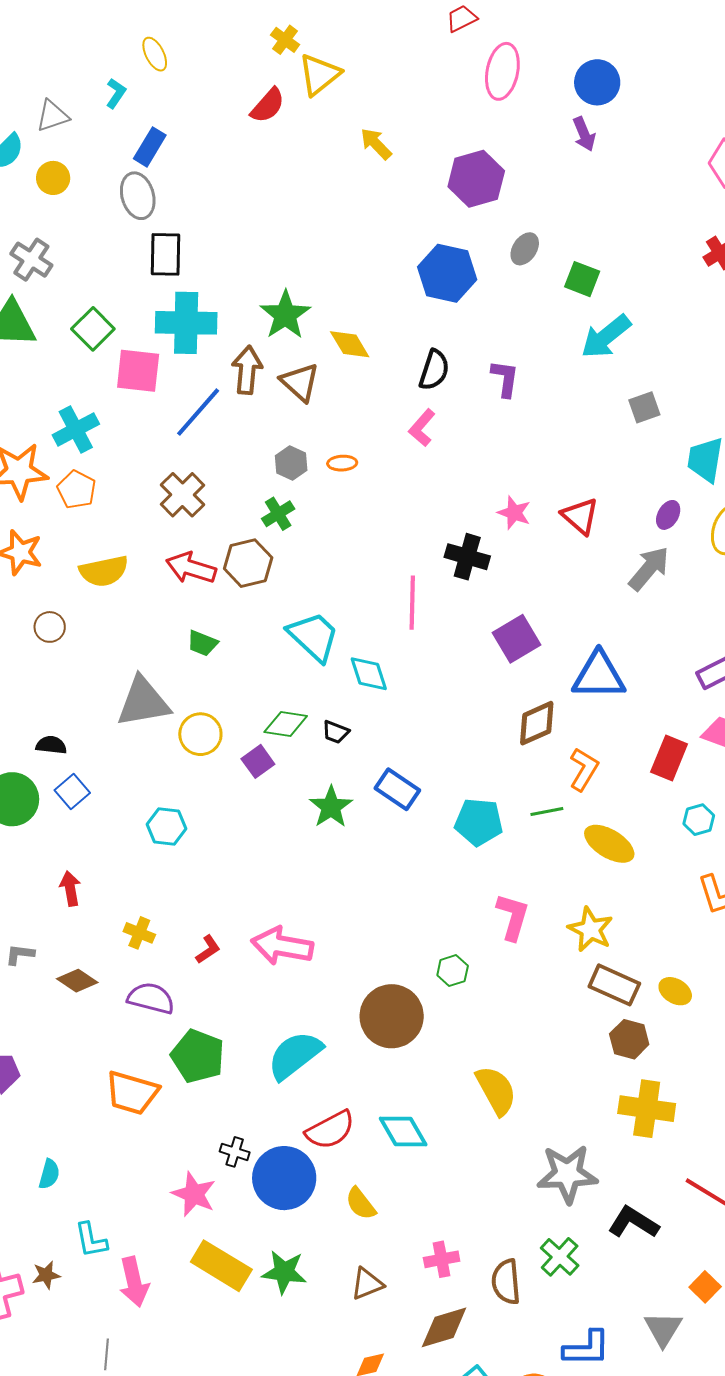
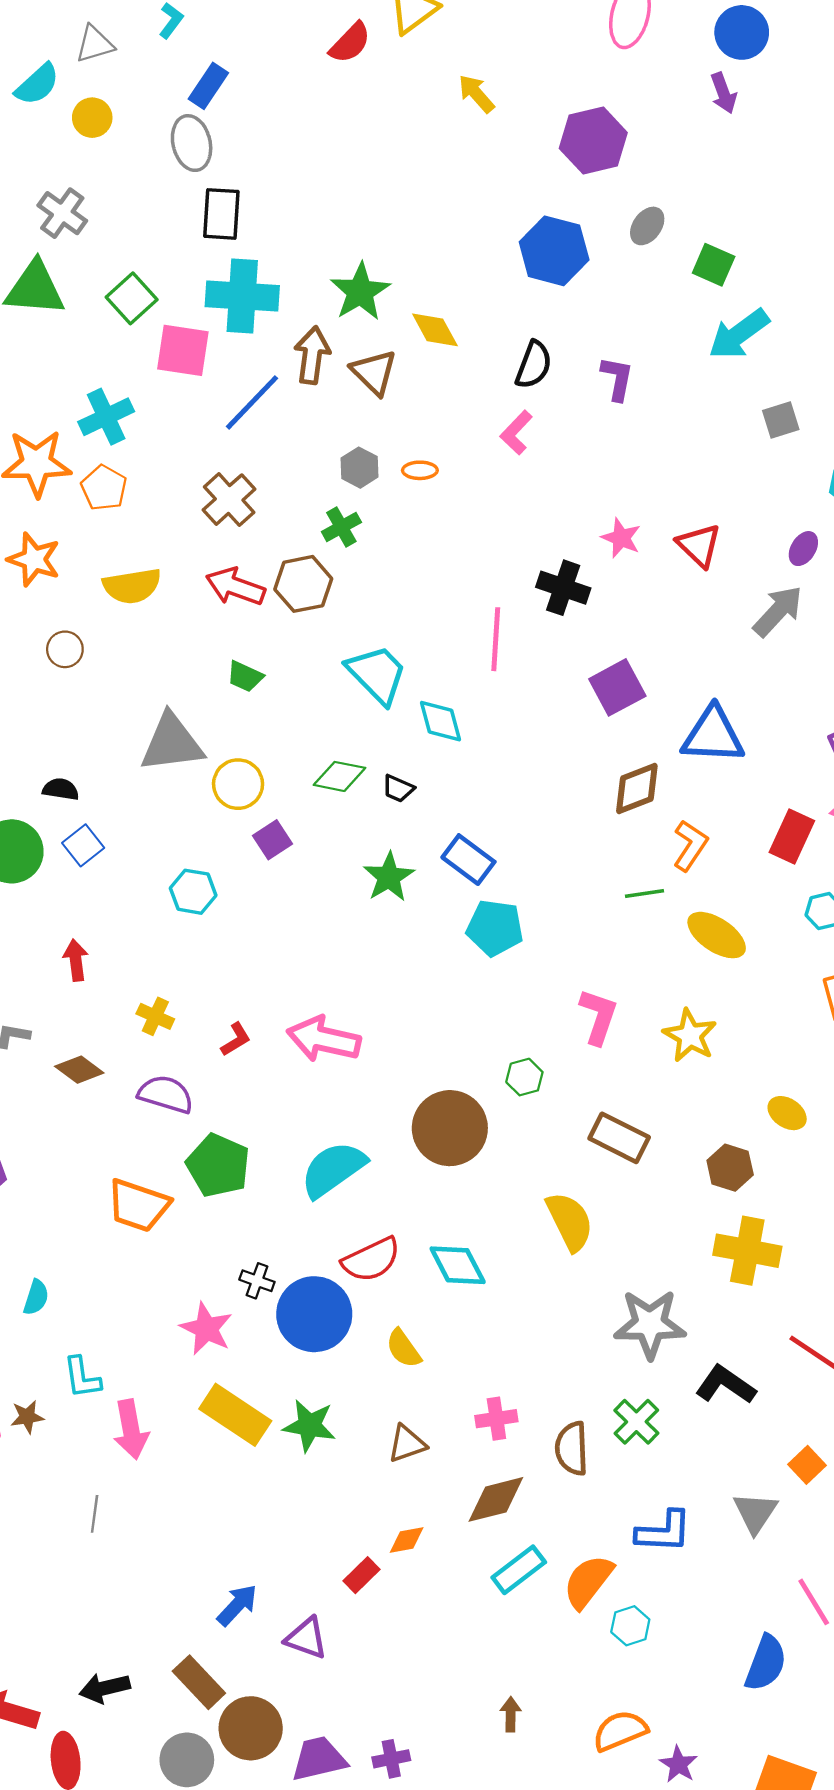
purple square: (258, 761) -> (272, 840), moved
cyan pentagon: (479, 822) -> (495, 928), moved
brown rectangle: (614, 985) -> (619, 1138), moved

